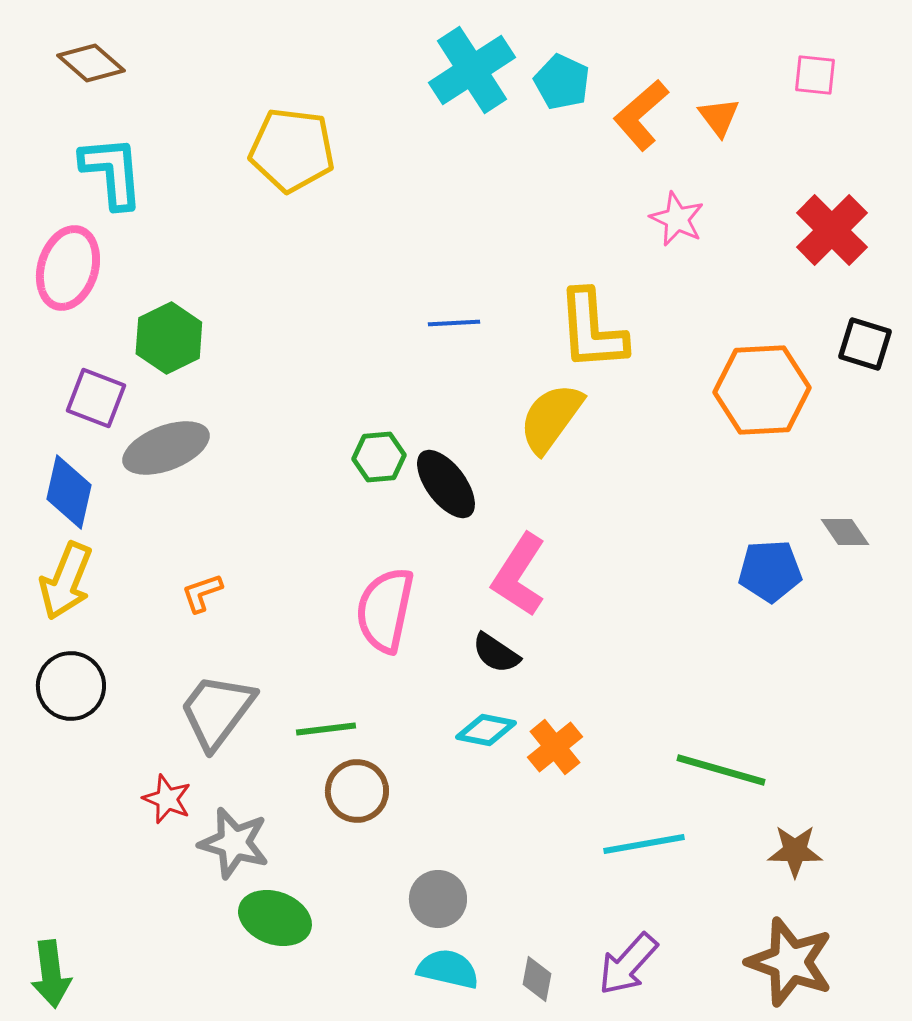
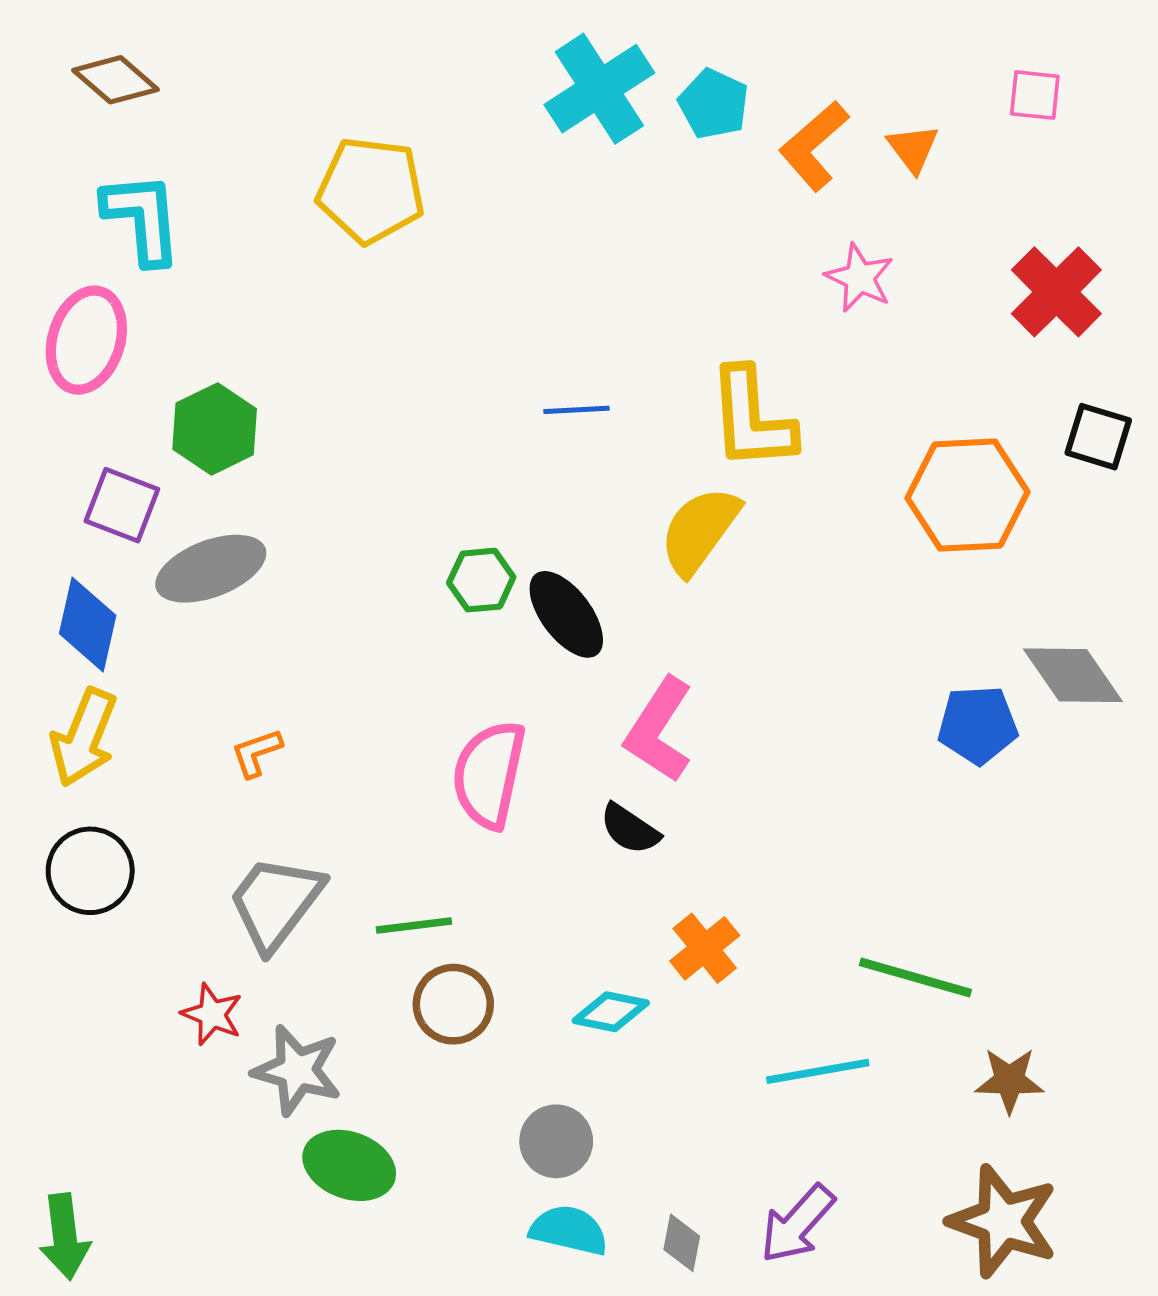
gray diamond: (845, 532) -> (1073, 675), size x1.6
cyan diamond: (486, 730) -> (611, 1012), moved

